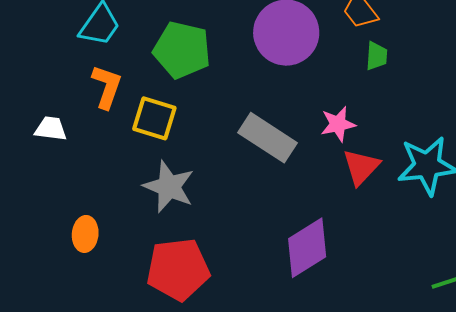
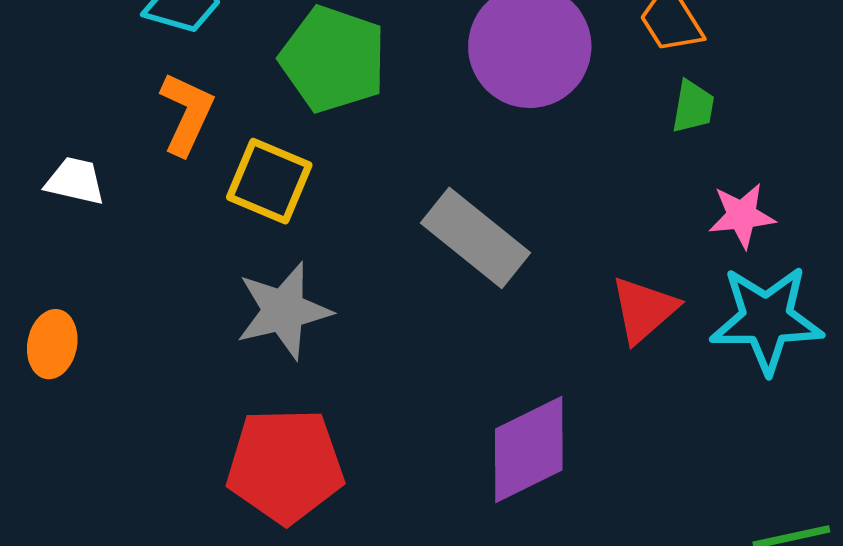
pink star: (338, 124) -> (742, 215), moved
gray star: (169, 187) -> (283, 311), turned 30
orange ellipse: (85, 234) -> (52, 344), moved

